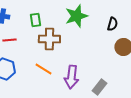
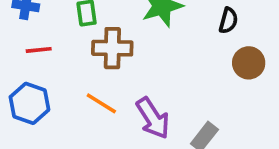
purple arrow: (71, 77) -> (153, 118), turned -40

